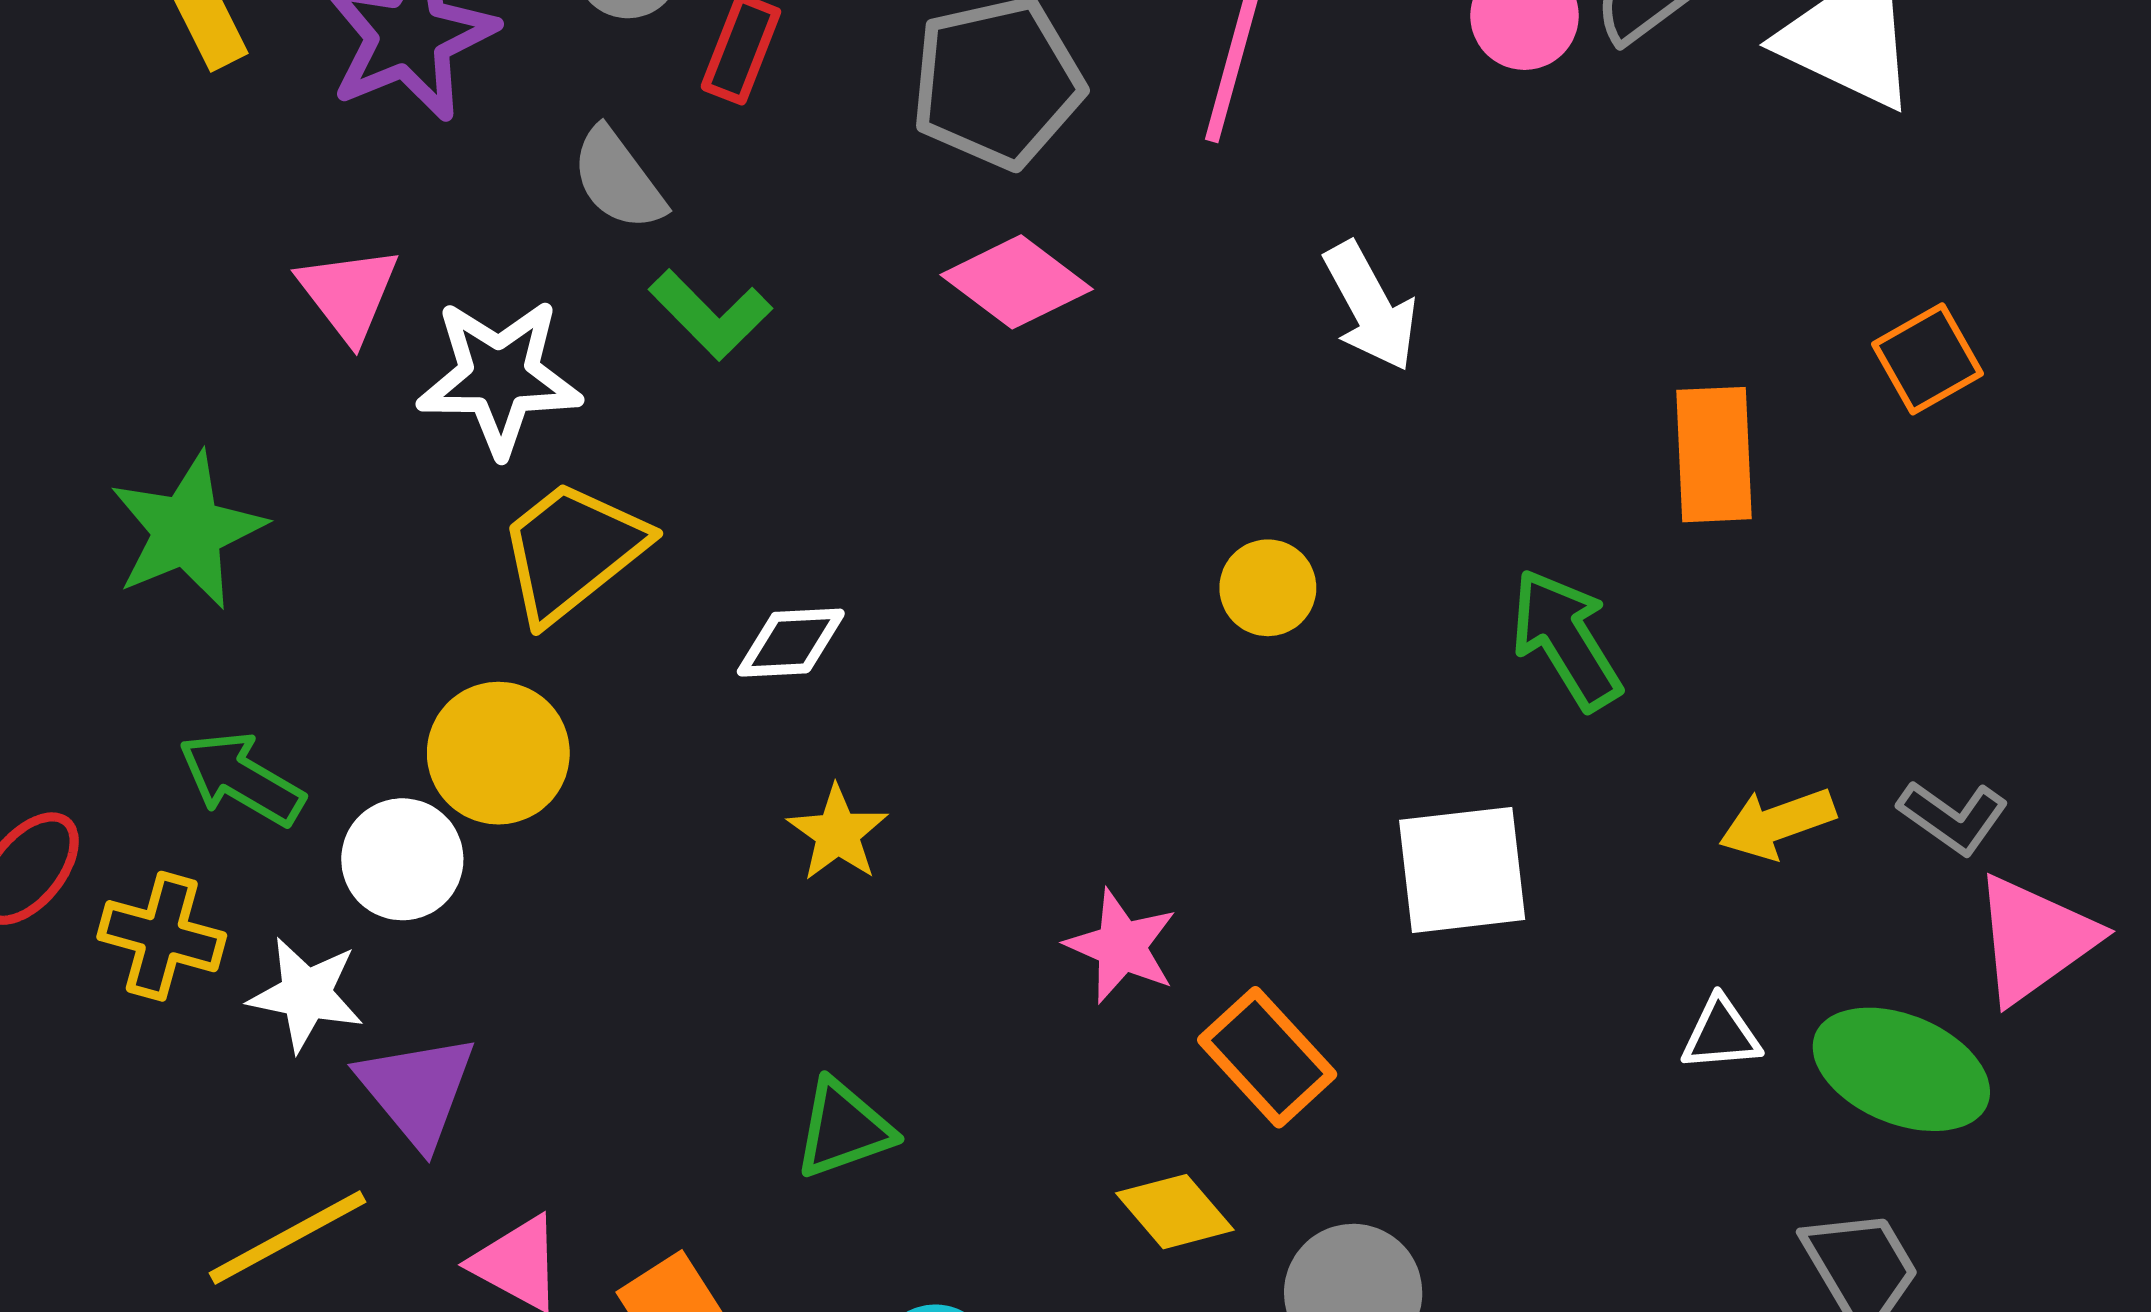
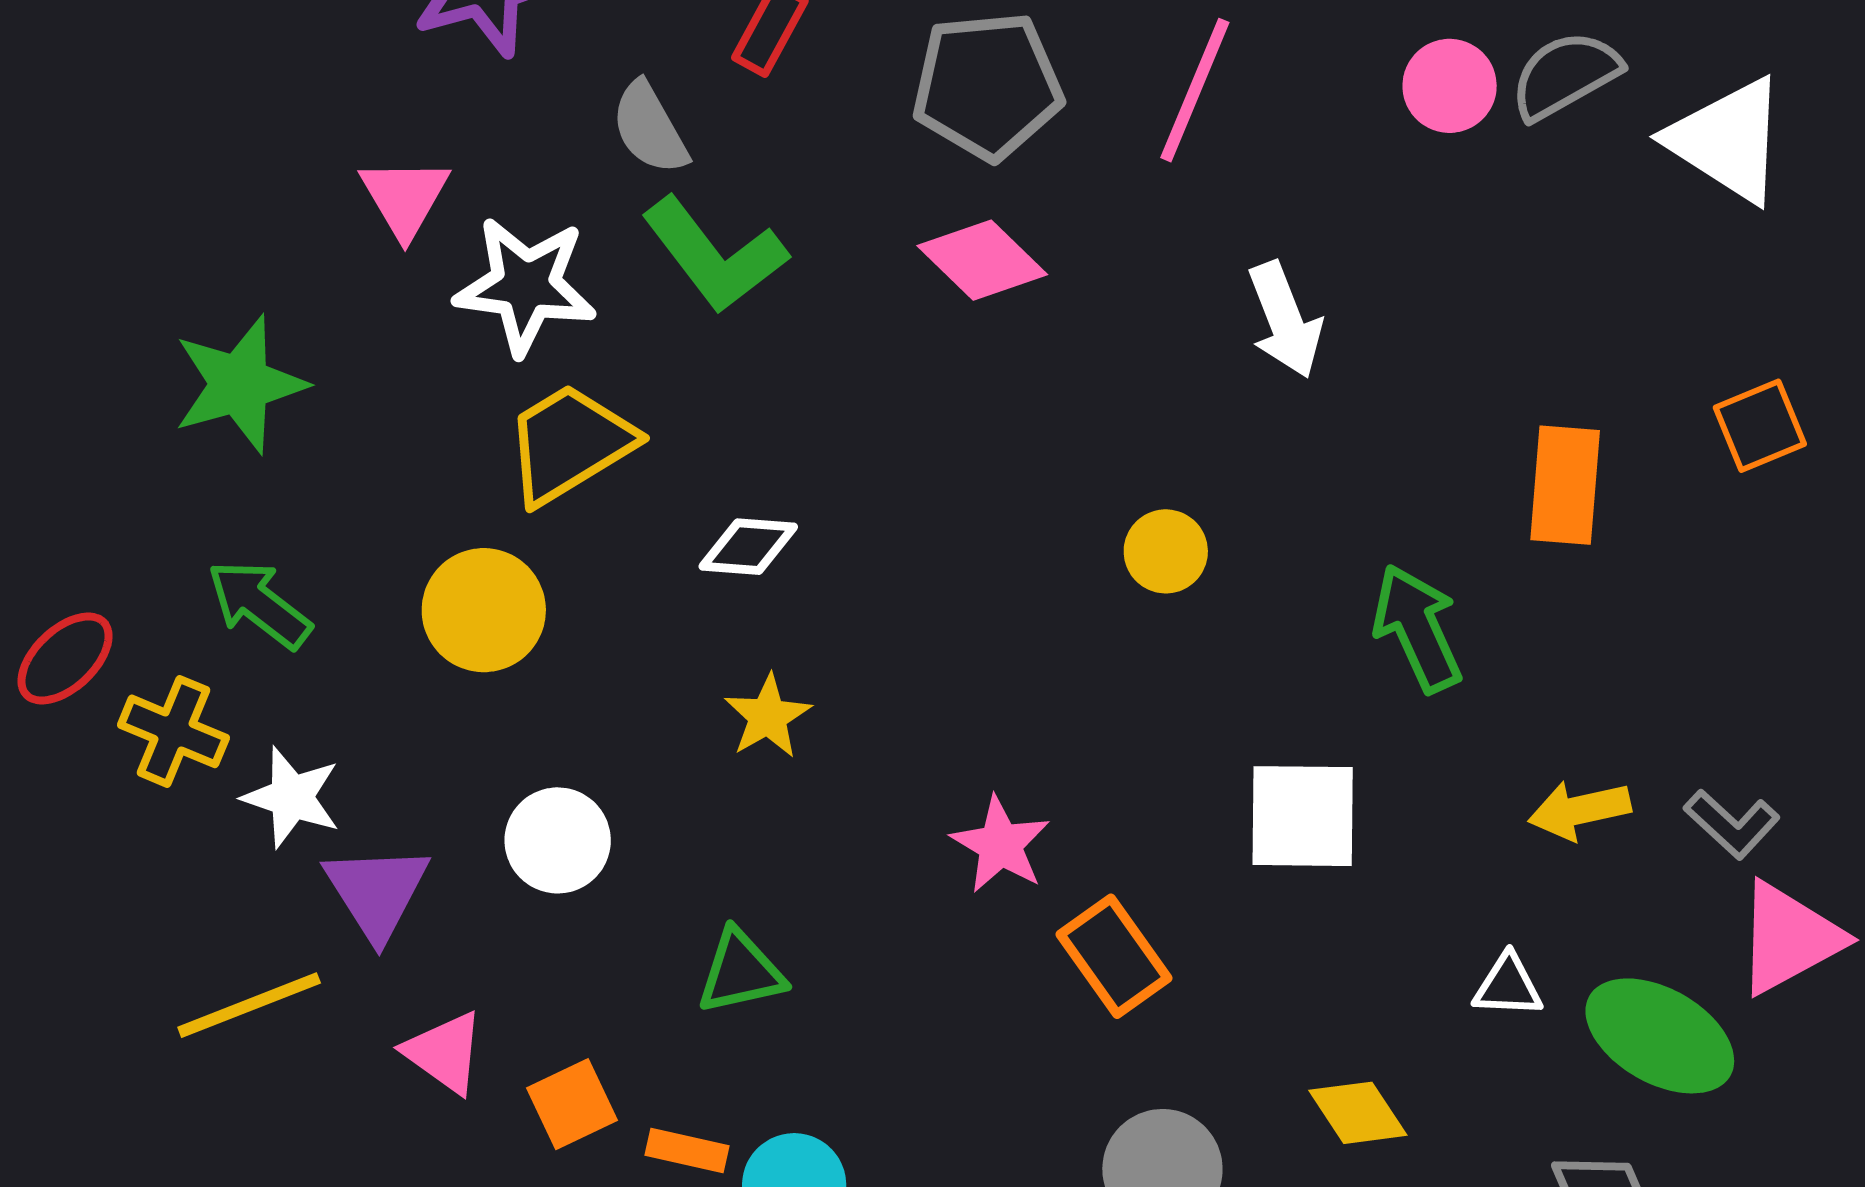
green L-shape: (710, 315) -> (715, 255), size x1.4
white circle: (402, 859) -> (558, 840), moved
yellow diamond: (1175, 1212) -> (1358, 1113), moved

